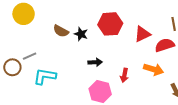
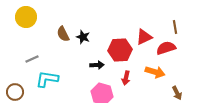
red hexagon: (110, 24) -> (120, 50), moved
brown semicircle: (61, 31) -> (63, 34), turned 35
brown circle: (12, 67) -> (15, 92), moved

